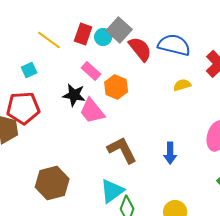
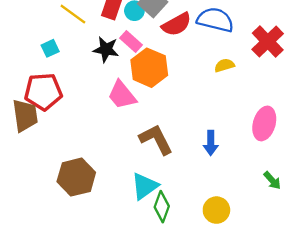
red semicircle: (140, 49) -> (177, 24), turned 100
pink rectangle: (91, 71) -> (131, 41), moved
orange hexagon: (116, 87) -> (149, 68), size x1.4
black star: (74, 95) -> (106, 49), moved

